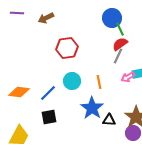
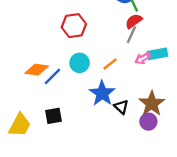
orange line: (99, 82) -> (110, 64), turned 64
orange diamond: (19, 92) -> (37, 70), moved
black square: (49, 117) -> (54, 116), moved
black triangle: (109, 120) -> (121, 107), turned 40

